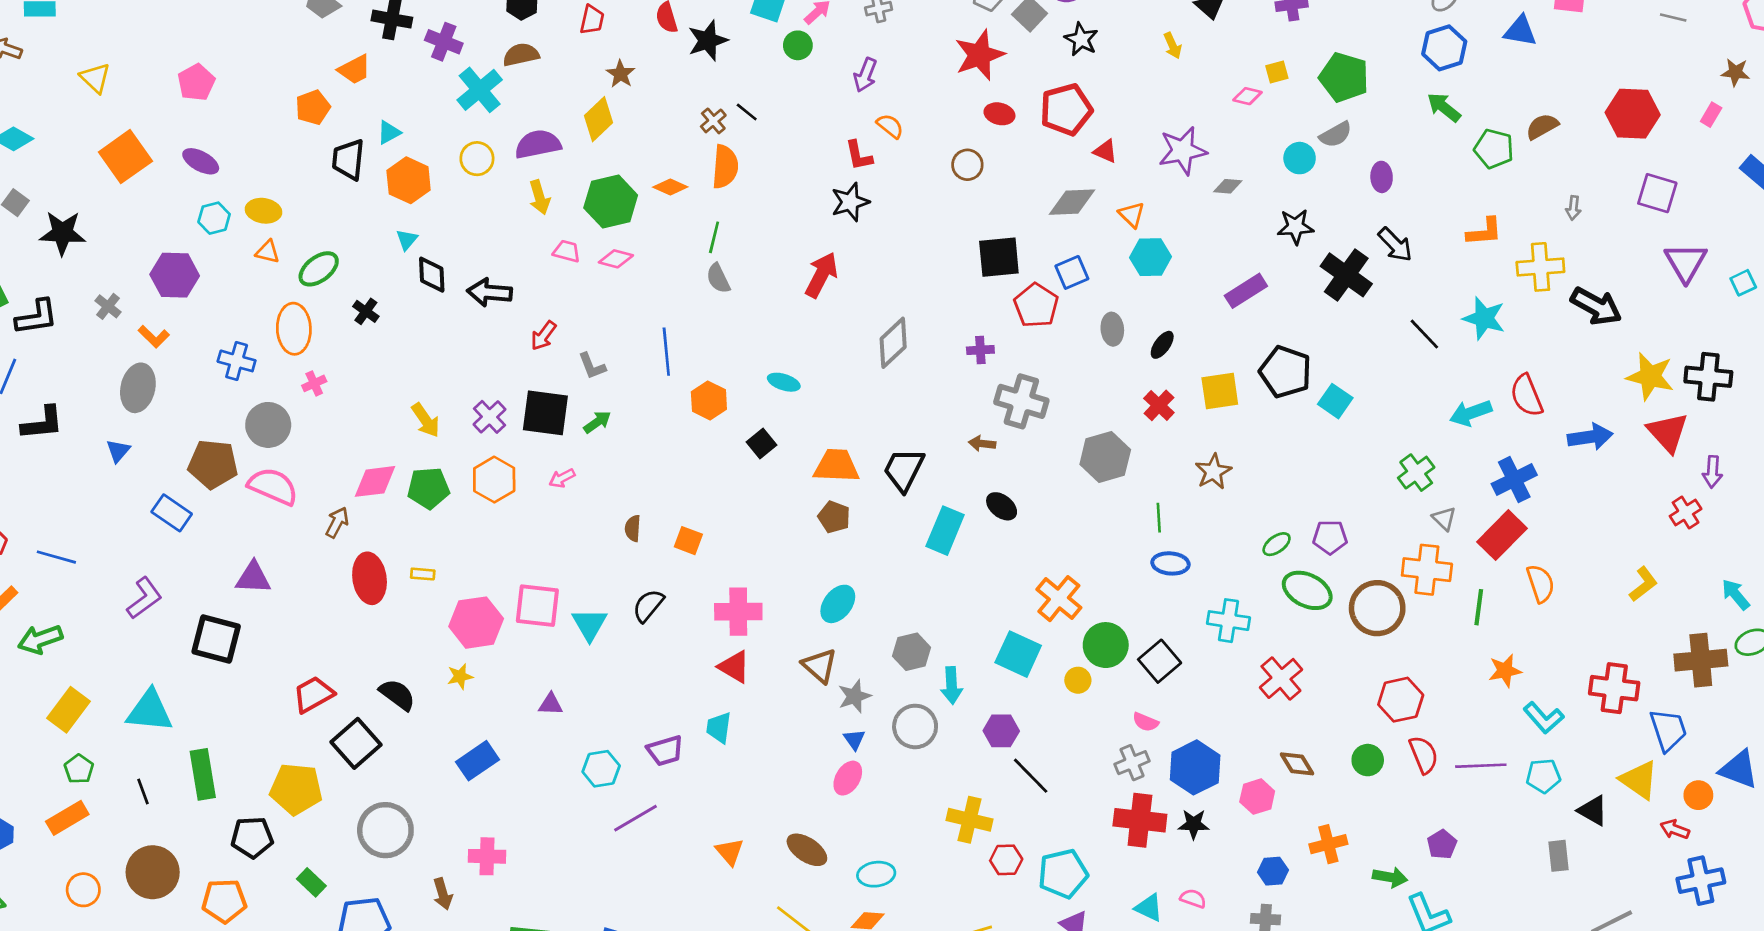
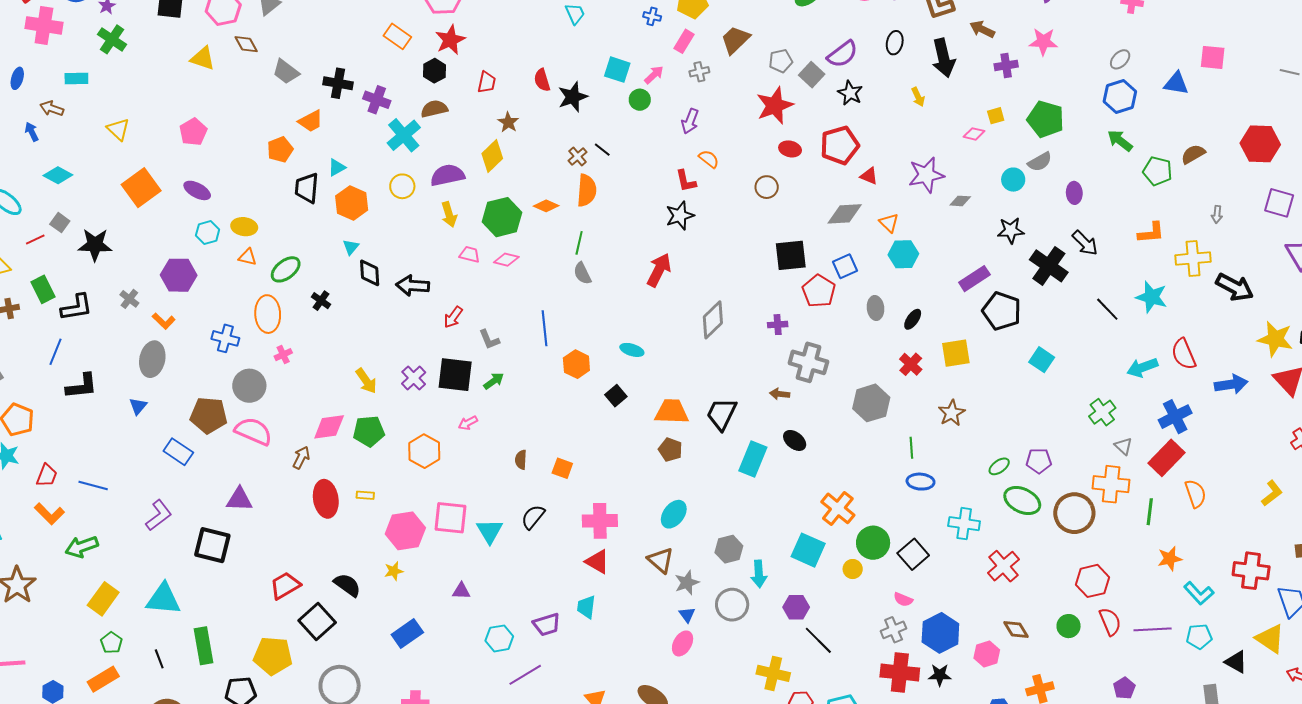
black pentagon: (1285, 372) -> (1002, 311), moved
orange hexagon: (494, 480) -> (424, 451), moved

